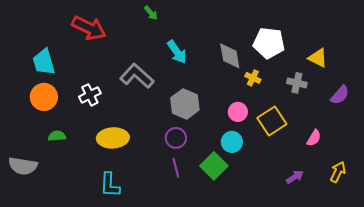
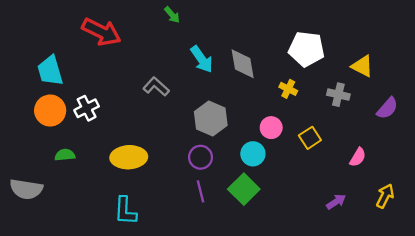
gray diamond: (230, 56) -> (243, 64), moved
gray L-shape: (137, 76) -> (156, 87), size x0.7
white cross: (90, 95) -> (87, 108), moved
yellow square: (272, 121) -> (310, 138), size x0.7
cyan circle: (232, 142) -> (253, 154), moved

